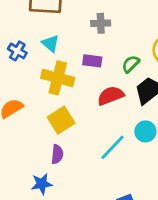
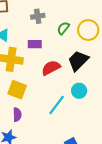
green semicircle: (131, 64) -> (63, 28), moved
yellow square: (61, 120) -> (17, 90), turned -30

